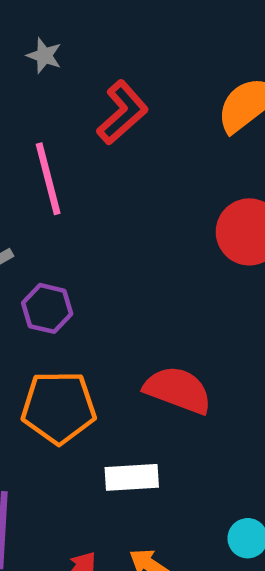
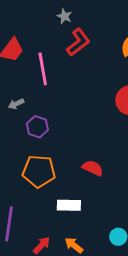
gray star: (44, 56) -> (64, 16), moved
red semicircle: (178, 390) -> (93, 168), size x0.7

